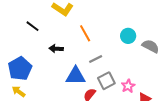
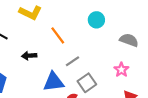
cyan circle: (128, 36) -> (96, 20), moved
pink star: (128, 86) -> (121, 70), moved

